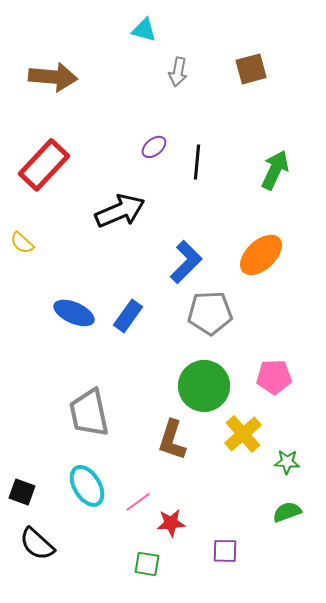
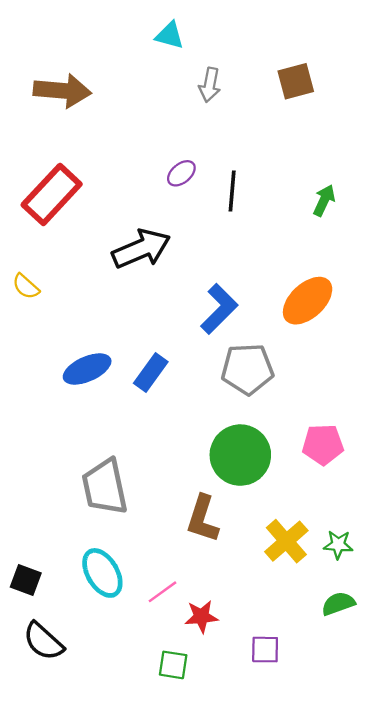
green arrow: (275, 170) -> (324, 200), size x0.7
blue ellipse: (74, 313) -> (87, 369), turned -48
yellow cross: (243, 434) -> (286, 541), moved

